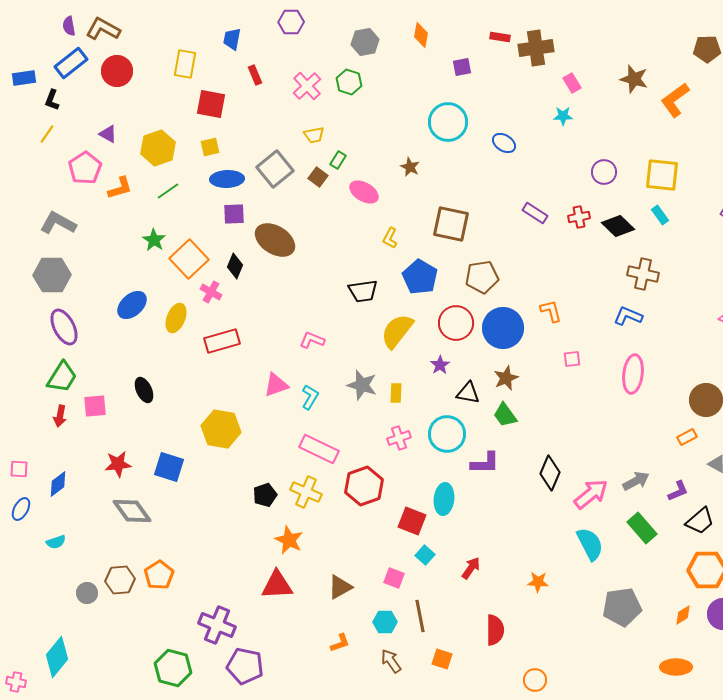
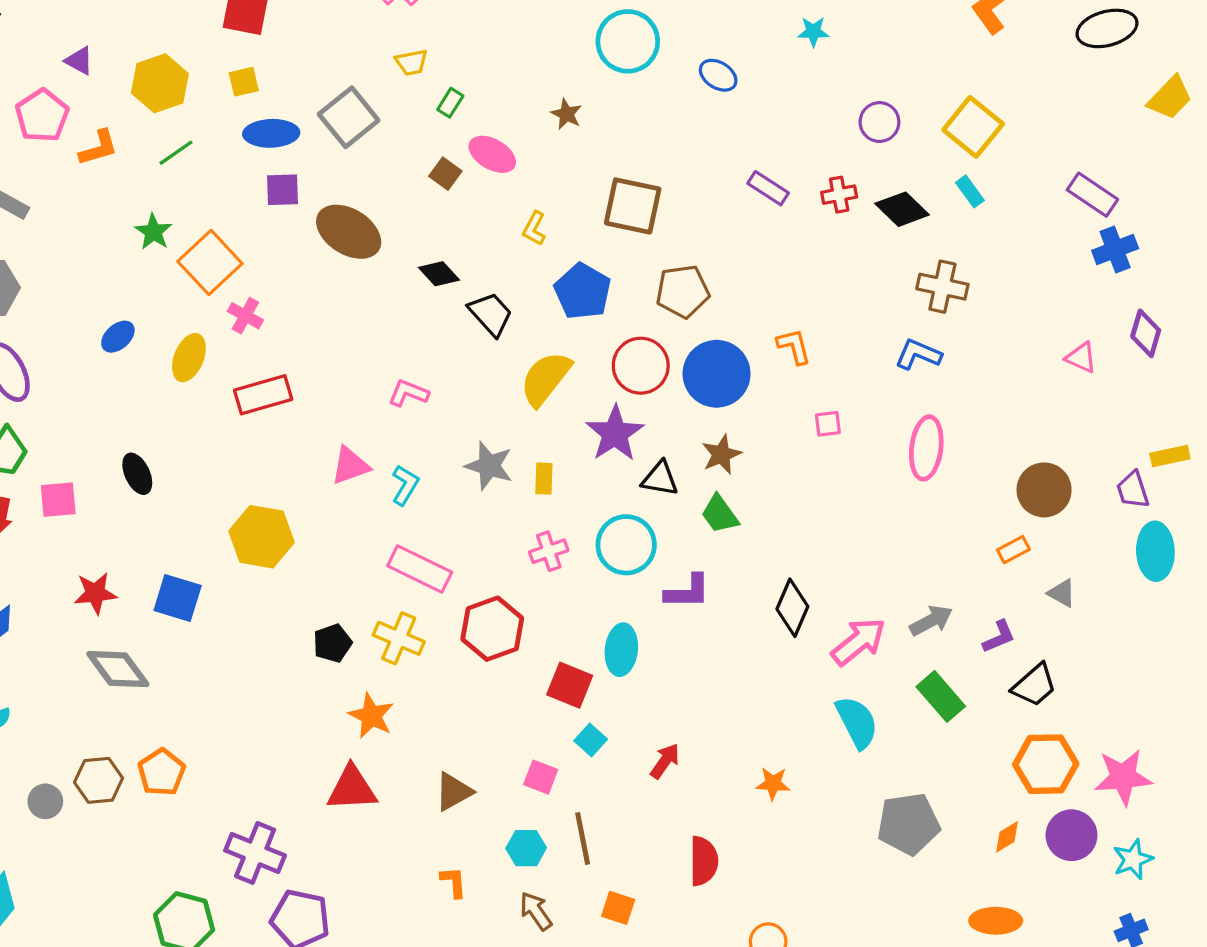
yellow square: (662, 175) -> (973, 127), turned 33
brown square: (318, 177) -> (445, 174), moved
black diamond: (235, 266) -> (439, 274), moved, turned -65
black trapezoid: (363, 291) -> (491, 314), turned -124
blue ellipse: (132, 305) -> (118, 337), size x0.7
purple star: (440, 365) -> (615, 433), size x1.8
orange L-shape: (340, 643) -> (454, 882), turned -75

